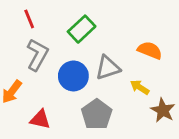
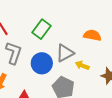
yellow arrow: (140, 87) -> (82, 65), moved

